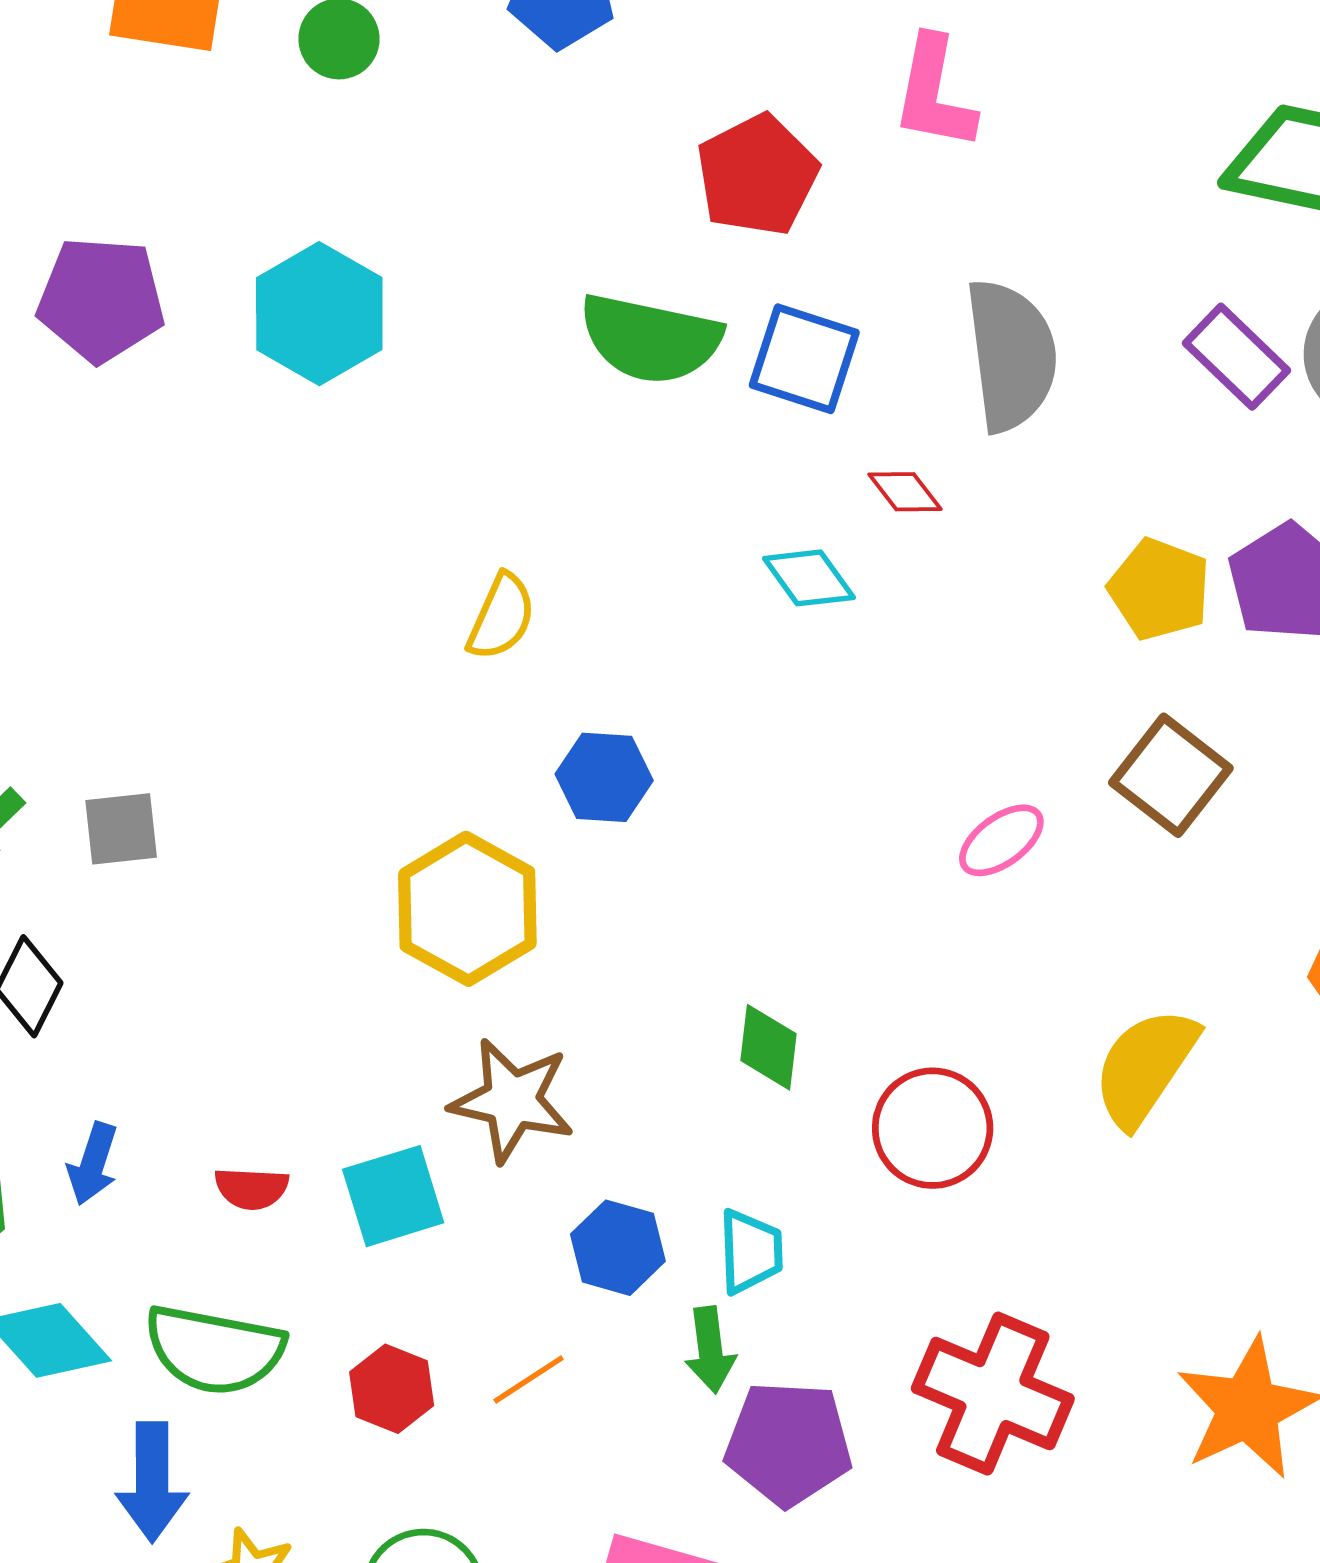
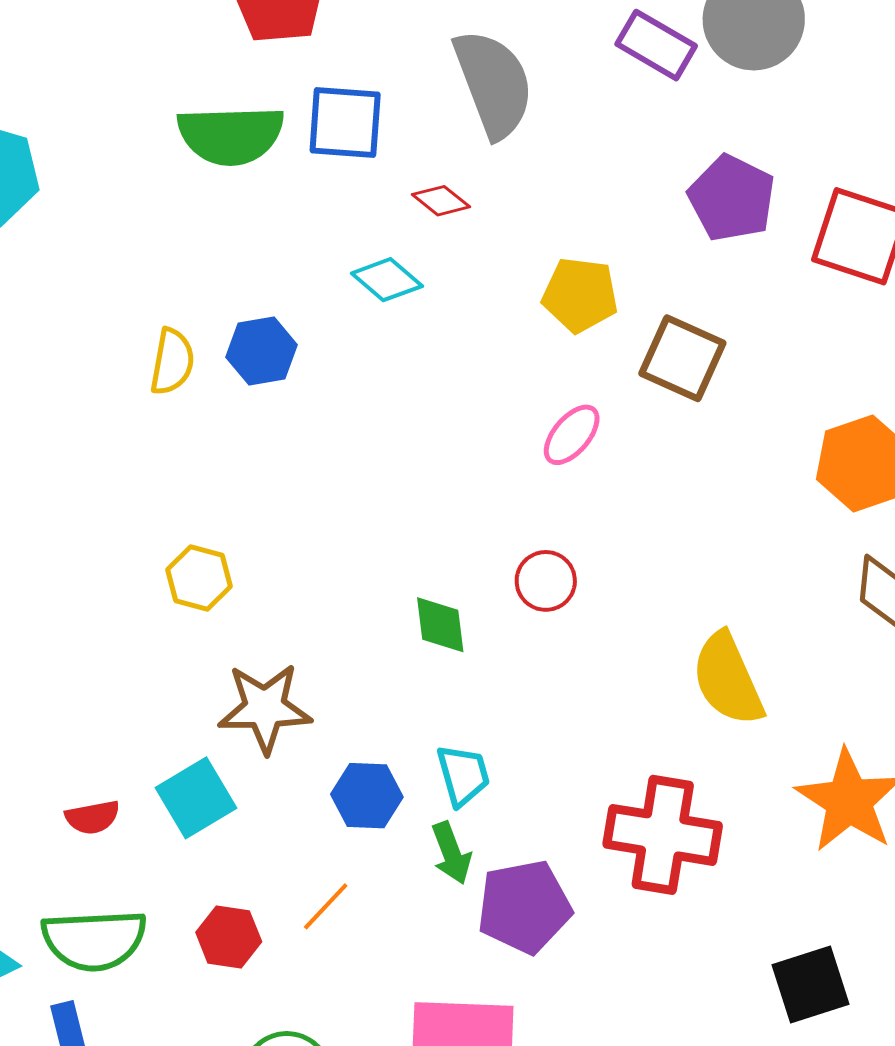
yellow pentagon: (1159, 589) -> (580, 295), moved
blue hexagon: (604, 777) -> (262, 351), moved
yellow hexagon: (467, 909) -> (199, 578), size x0.6
yellow semicircle: (1145, 1067) -> (728, 679), moved, turned -44
red circle: (933, 1128) -> (546, 581), moved, size x0.7

